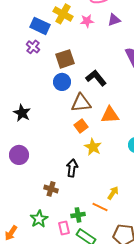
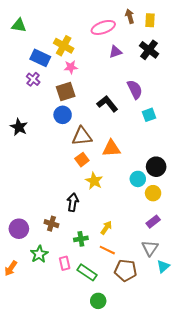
pink star: (87, 21) -> (71, 67), moved
black L-shape: (96, 78) -> (107, 104), moved
black star: (22, 113) -> (19, 127), moved
purple circle: (19, 155) -> (19, 229), moved
yellow arrow: (113, 193) -> (106, 228), moved
orange line: (100, 207) -> (107, 250), moved
green cross: (78, 215) -> (81, 239), moved

